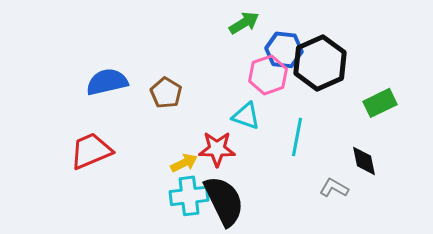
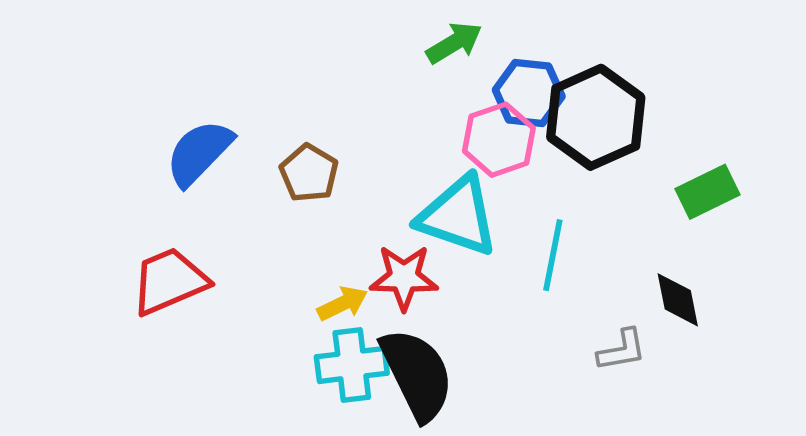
blue semicircle: (107, 82) -> (199, 153), turned -33
cyan triangle: (246, 116) -> (458, 216), size x1.6
gray L-shape: (334, 188) -> (622, 350), turned 140

